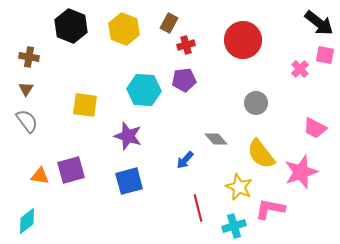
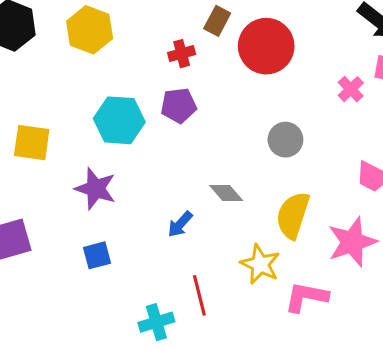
brown rectangle: (169, 23) -> (217, 21), moved
yellow semicircle: (261, 154) -> (293, 215), turned 56
blue square: (129, 181) -> (97, 255), size x0.7
cyan cross: (234, 226) -> (156, 322), moved

